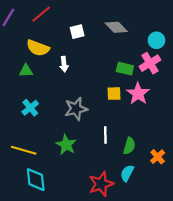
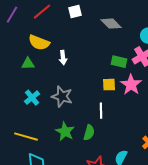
white square: (77, 32) -> (75, 12), moved
gray star: (76, 109) -> (62, 97), moved, turned 30
white line: (105, 135) -> (101, 111), moved
green semicircle: (129, 146) -> (89, 133), moved

